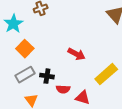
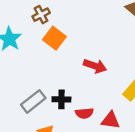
orange square: (25, 49) -> (54, 38), moved

